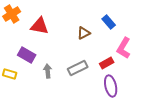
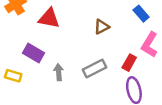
blue rectangle: (109, 22) -> (141, 14), moved
red rectangle: (107, 63) -> (129, 63), turned -32

